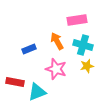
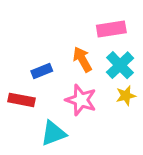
cyan cross: (83, 45) -> (120, 65), turned 30
red rectangle: (15, 82) -> (22, 100), moved

